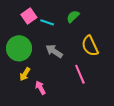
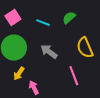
pink square: (29, 16) -> (13, 18), moved

